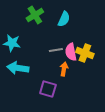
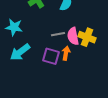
cyan arrow: (18, 68) -> (20, 52), turned -45
purple square: (48, 89) -> (51, 56), moved

